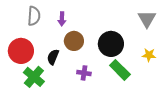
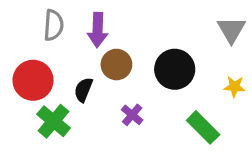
purple arrow: (62, 19) -> (98, 30), size x1.5
green rectangle: (120, 70) -> (203, 127), moved
purple cross: (84, 73) -> (132, 115), turned 32

